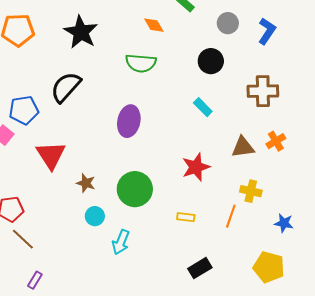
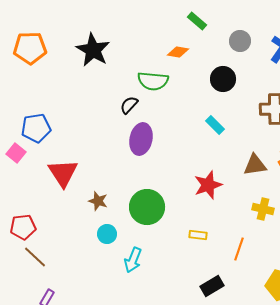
orange diamond: (154, 25) -> (178, 52), moved, turned -50
black semicircle: (66, 87) -> (129, 105), moved, size x0.6
orange line: (231, 216) -> (239, 249), moved

